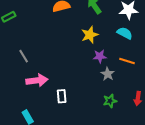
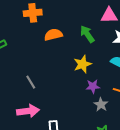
gray line: (24, 56) -> (31, 82), moved

